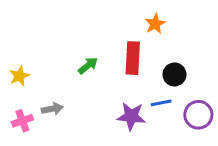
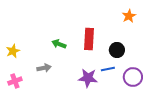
orange star: (155, 24) -> (129, 16), moved
green arrow: (88, 66) -> (59, 44), turned -120
gray arrow: (52, 109) -> (44, 68), moved

